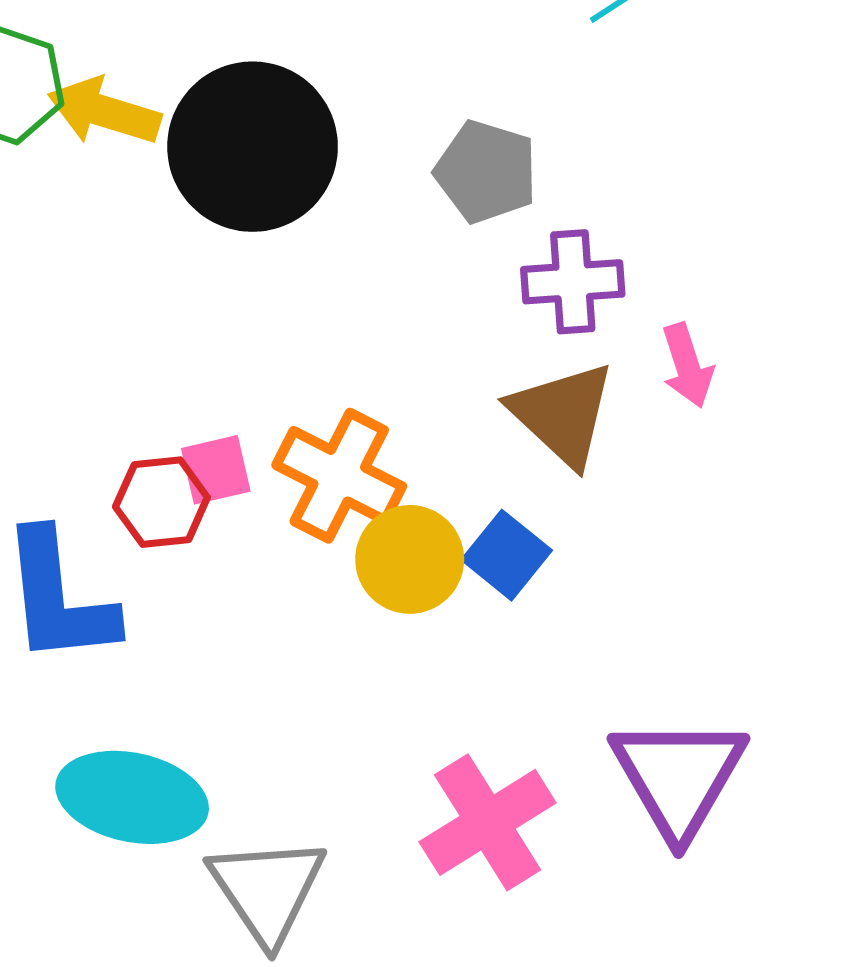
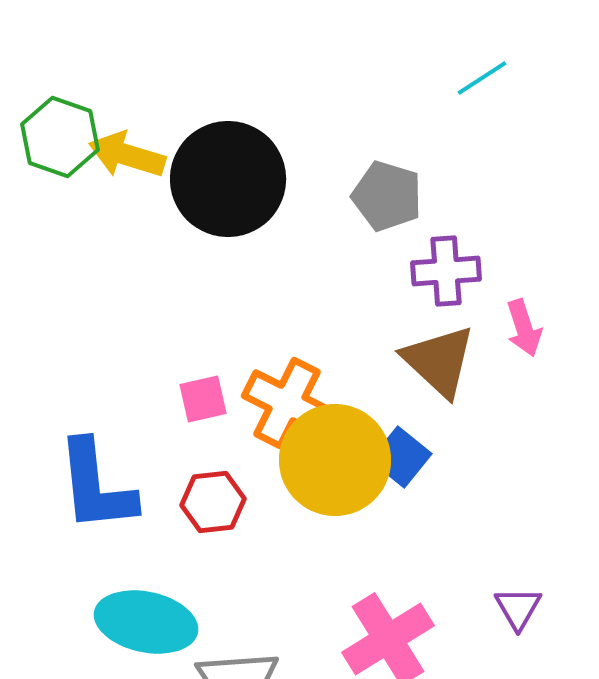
red hexagon: (161, 502) -> (213, 502), moved
yellow circle: (410, 559) -> (335, 460), size x1.5
purple triangle: (679, 777) -> (518, 608), size x0.5

